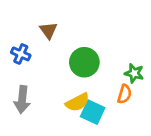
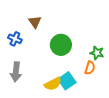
yellow semicircle: (77, 102) -> (53, 84), moved
cyan square: (93, 112) -> (67, 81), turned 30

